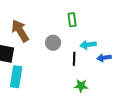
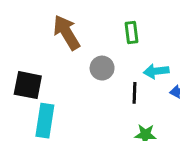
brown arrow: (20, 31) -> (66, 32), moved

